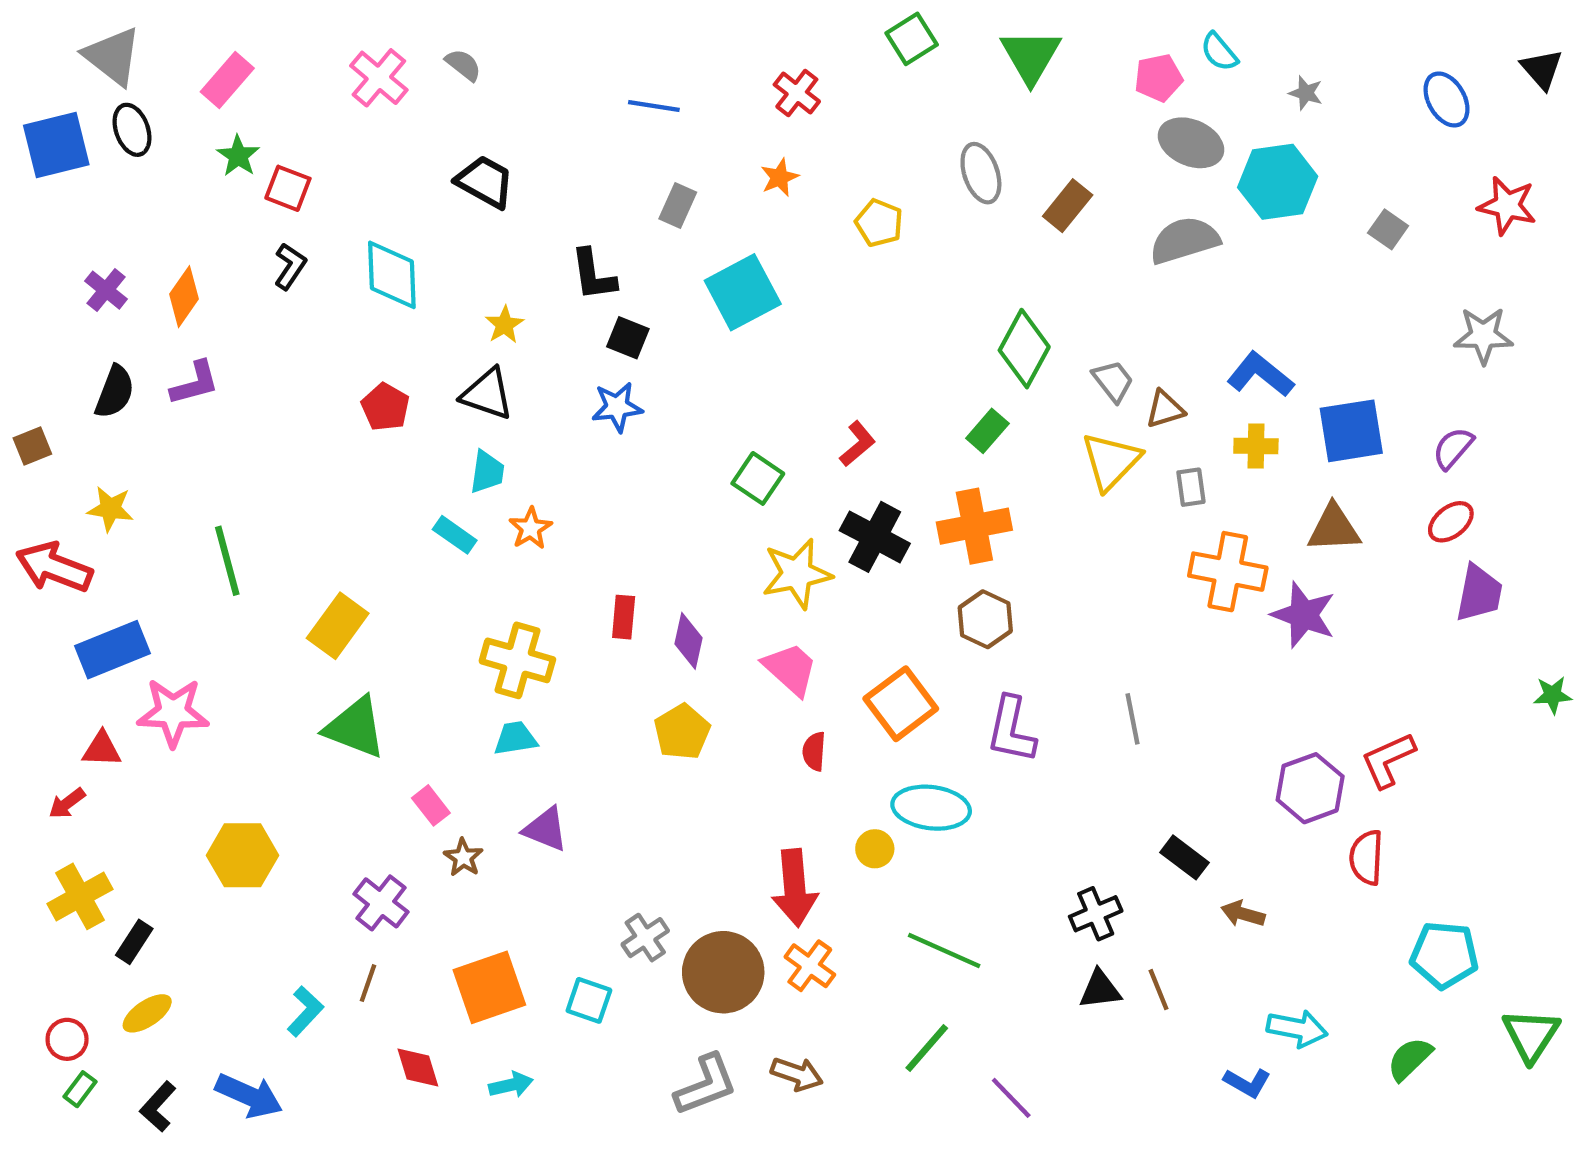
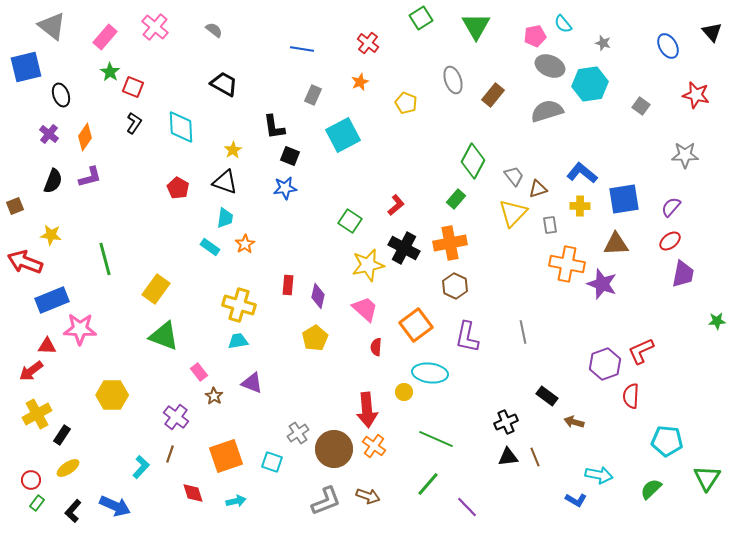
pink cross: (379, 78) -> (155, 27), moved
black ellipse: (132, 130) -> (61, 95), moved
red arrow: (67, 803) -> (31, 371), size x1.4

